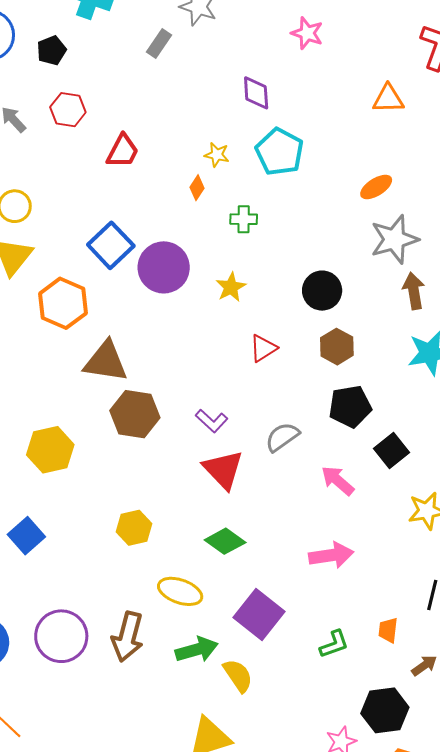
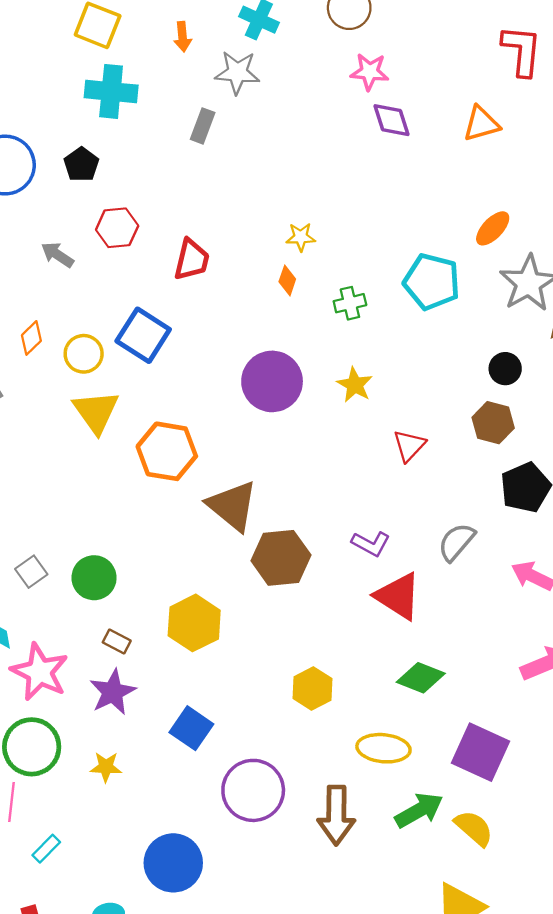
purple diamond: (256, 93) -> (391, 120), moved
cyan pentagon: (279, 152) -> (432, 282), moved
blue square: (111, 245) -> (143, 335), moved
black circle: (322, 291) -> (505, 369), moved, size x0.7
brown triangle: (106, 361) -> (232, 506), turned 45
purple circle: (61, 636) -> (253, 790), moved

